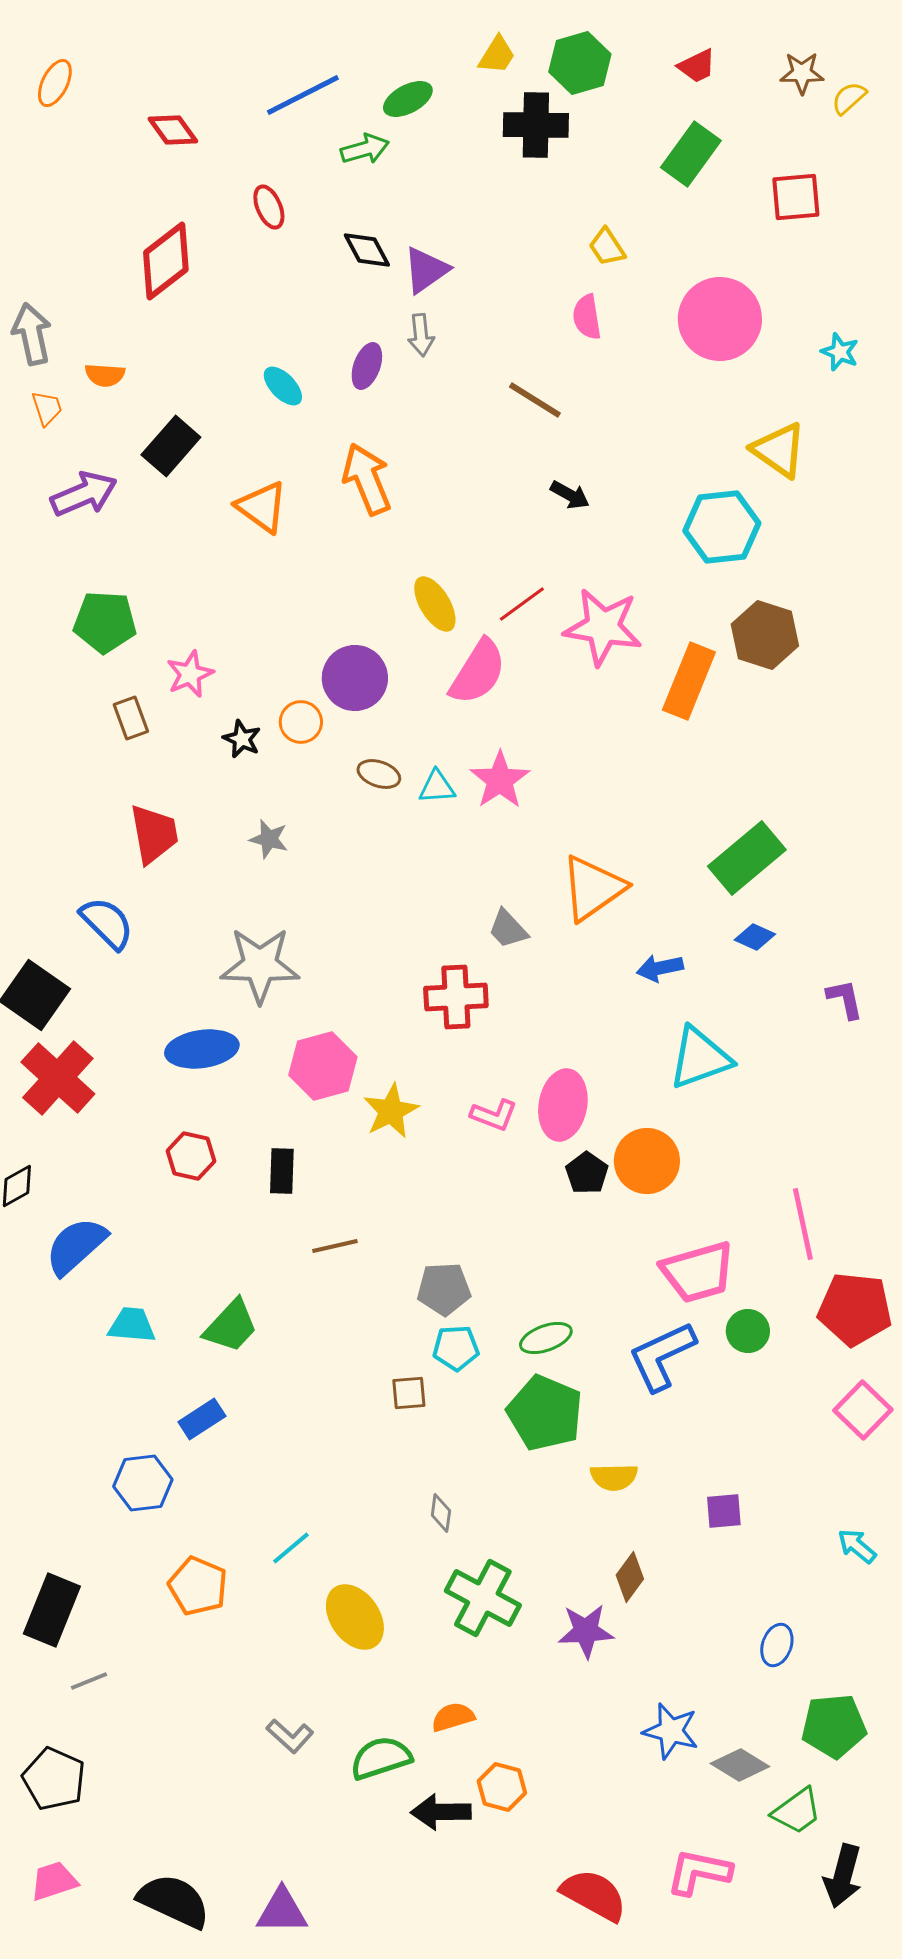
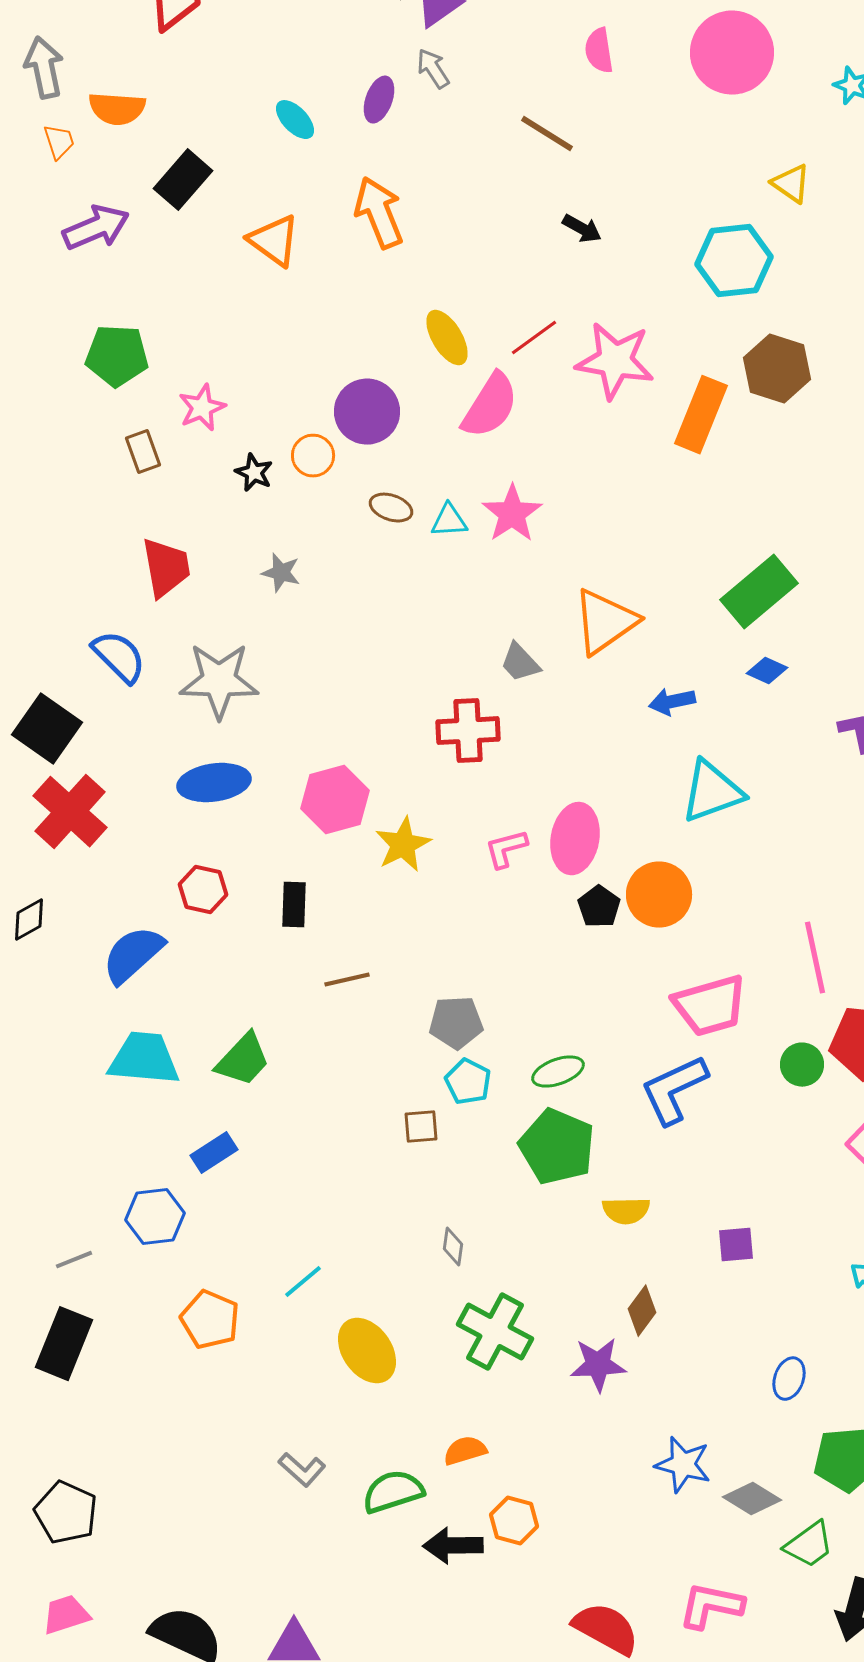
gray arrow: (421, 335) -> (433, 69), turned 153
orange semicircle: (105, 375) -> (117, 109), size x1.4
yellow triangle: (779, 450) -> (791, 184), size x0.7
gray star: (260, 965) -> (219, 681), moved
pink L-shape: (494, 1115) -> (506, 849), turned 144
blue semicircle: (76, 1246) -> (133, 955), moved
cyan trapezoid: (132, 1325) -> (144, 1059), size x1.5
green circle: (748, 1331) -> (802, 1065), moved
cyan pentagon: (456, 1348) -> (468, 1082), turned 30
gray line: (89, 1681) -> (74, 1260), moved

